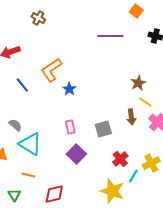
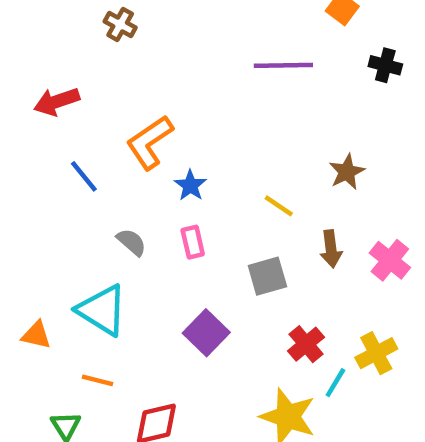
yellow line: (145, 102) -> (279, 206), moved
gray semicircle: (15, 125) -> (131, 242), moved
pink rectangle: (70, 127) -> (193, 242), moved

